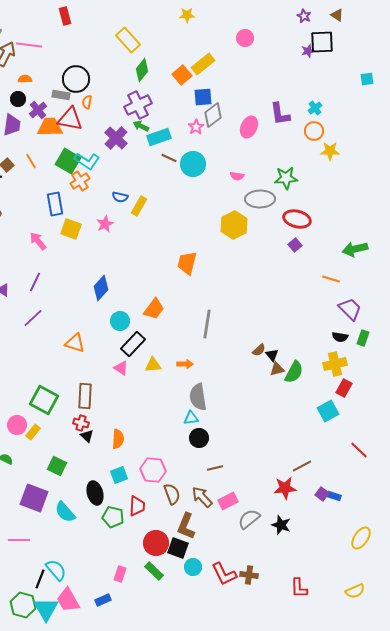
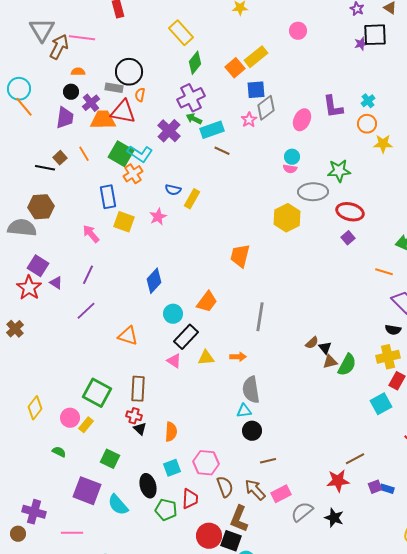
cyan circle: (193, 164) -> (292, 157), moved, size x0.6
purple square: (322, 494) -> (375, 487), turned 32

